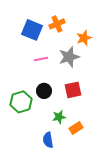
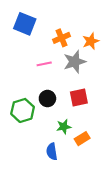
orange cross: (57, 24) -> (62, 38), moved
blue square: (32, 30) -> (25, 24), moved

